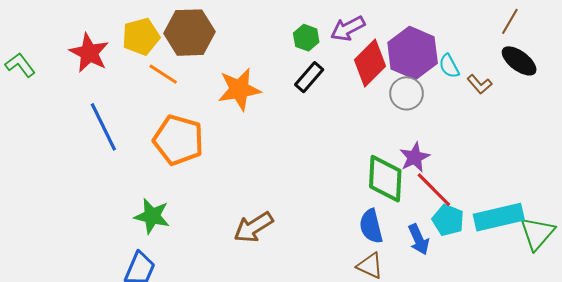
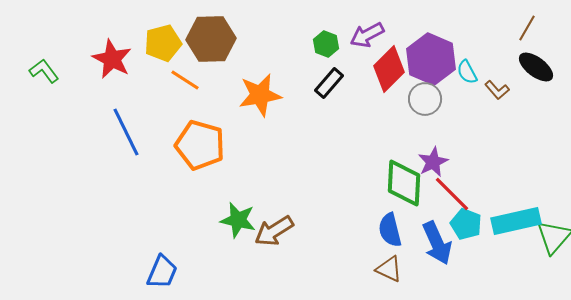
green star: (152, 216) -> (238, 220), moved
blue arrow: (419, 239) -> (437, 243), size x1.4

